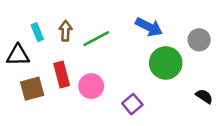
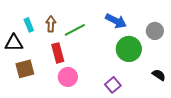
red rectangle: (62, 74) -> (58, 53), moved
pink circle: (91, 86) -> (68, 77), moved
purple square: (132, 104) -> (113, 85), moved

